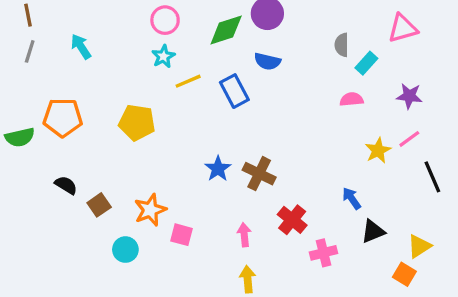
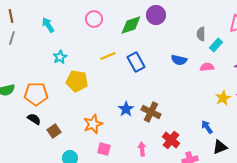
cyan arrow: (81, 47) -> (48, 25), moved
cyan star: (163, 56) -> (60, 57), moved
blue semicircle: (267, 61) -> (179, 60), moved
orange pentagon: (63, 117) -> (36, 94), moved
orange star: (150, 210) -> (93, 124), moved

